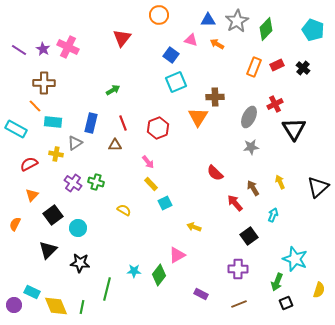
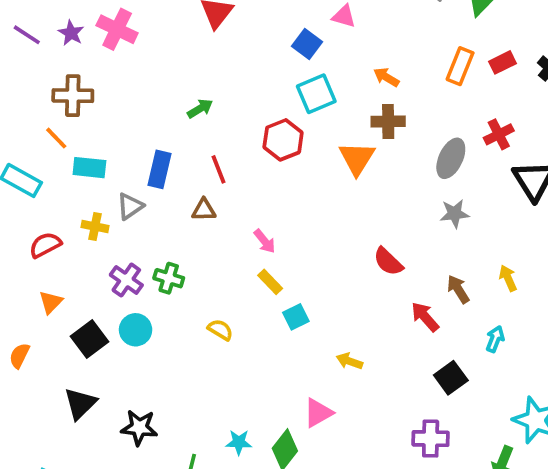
orange arrow: (217, 44) -> (386, 77), moved
red hexagon: (158, 128) -> (283, 140), moved
cyan circle: (78, 228) -> (136, 330), moved

